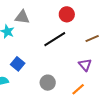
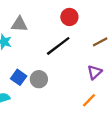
purple triangle: (85, 65) -> (95, 72), turned 32
gray circle: (48, 83) -> (39, 79), moved

